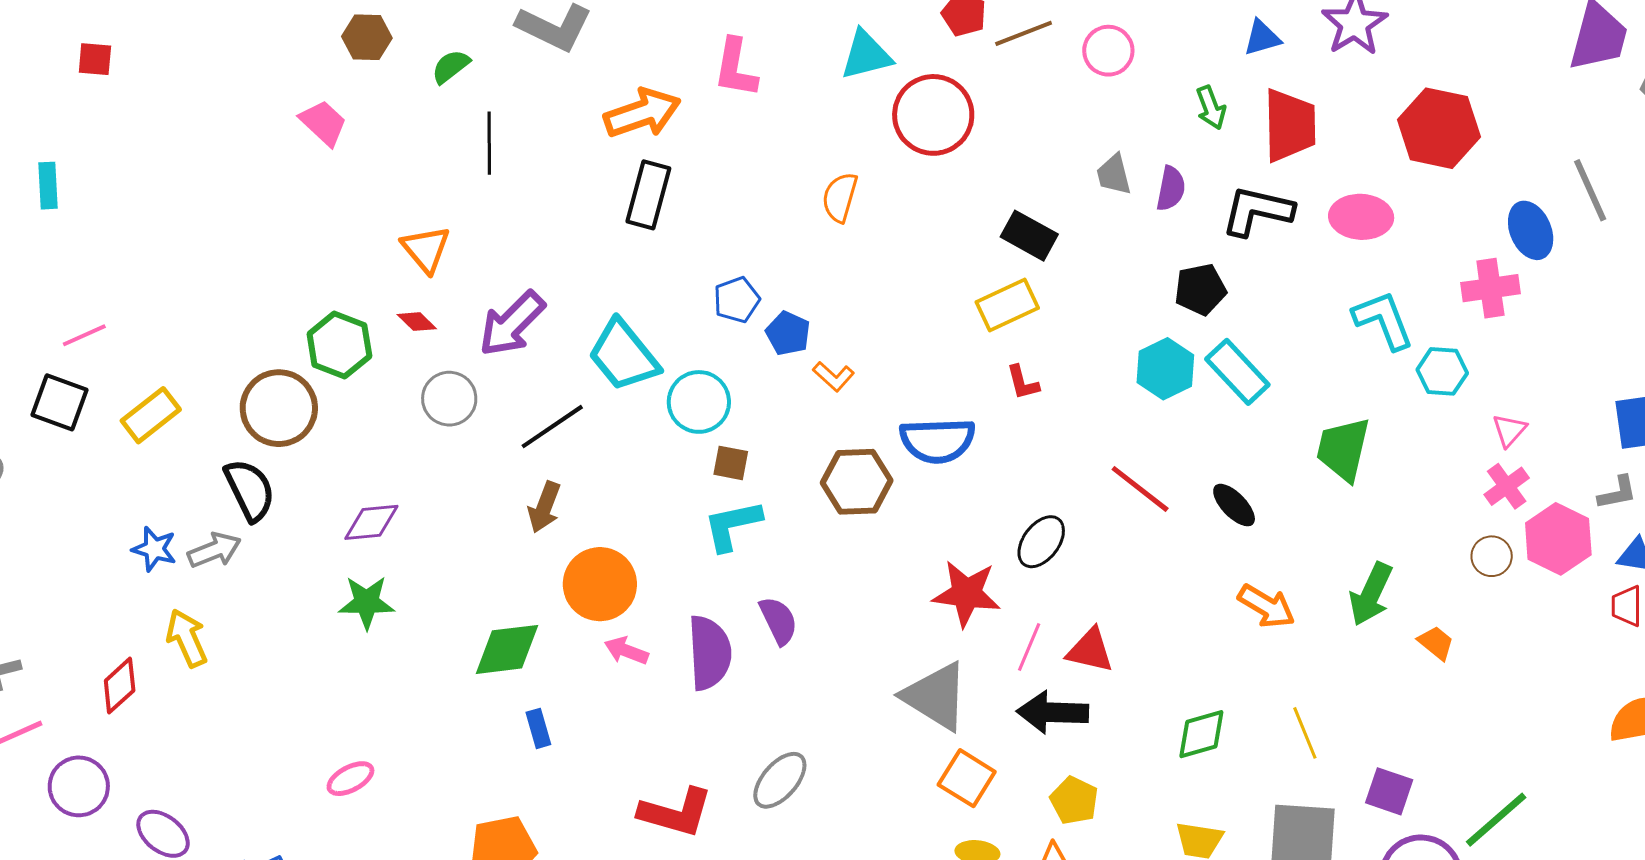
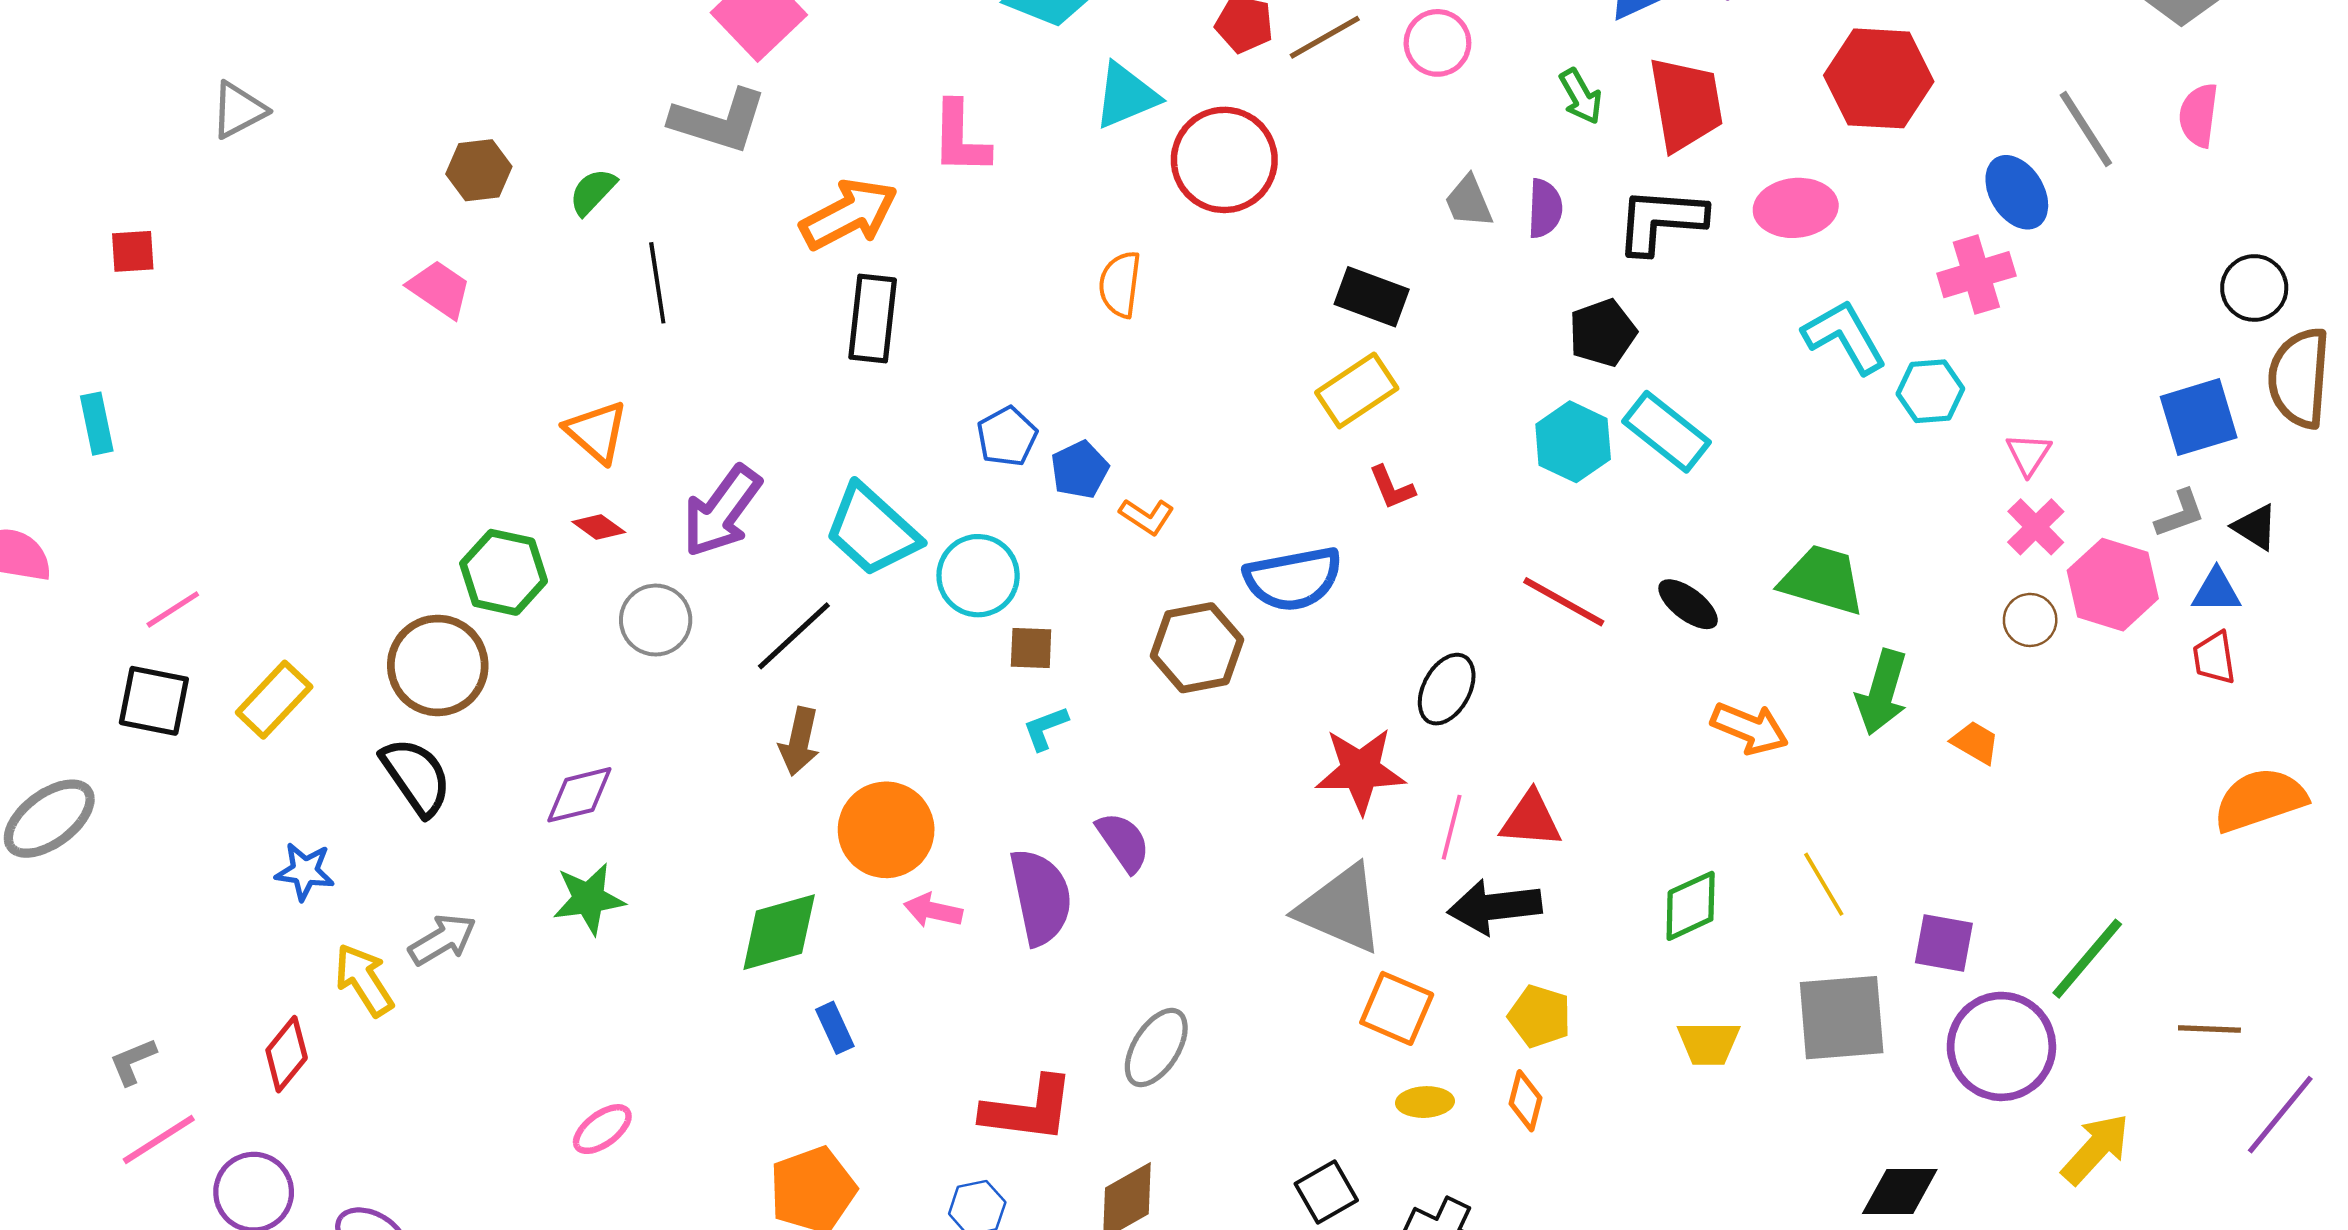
blue pentagon: (788, 333) -> (1080, 470), turned 30
green trapezoid: (1343, 449) -> (1822, 580), moved, turned 102
cyan L-shape: (732, 525) -> (1045, 728), size x0.6
gray arrow: (214, 550) -> (442, 940), moved

